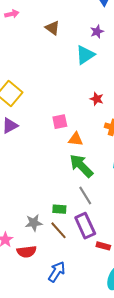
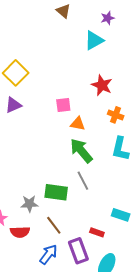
red star: (97, 99) -> (102, 85), size x1.5
green rectangle: (59, 209) -> (56, 192), size x1.6
purple rectangle: (85, 226) -> (78, 251), moved
brown line: (59, 230) -> (54, 225), moved

